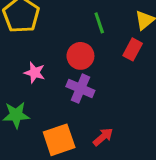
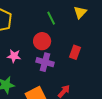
red rectangle: (133, 49) -> (75, 52), moved

